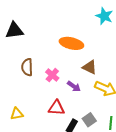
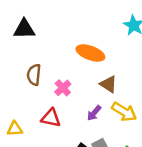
purple arrow: (74, 86) -> (94, 113), moved, turned 88
red triangle: (56, 108) -> (51, 118), moved

